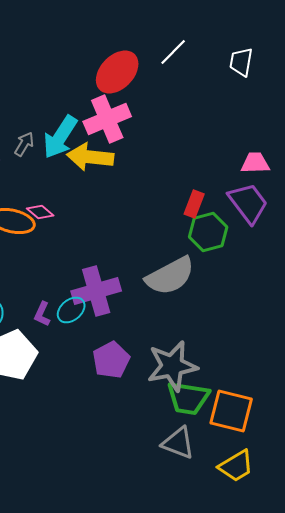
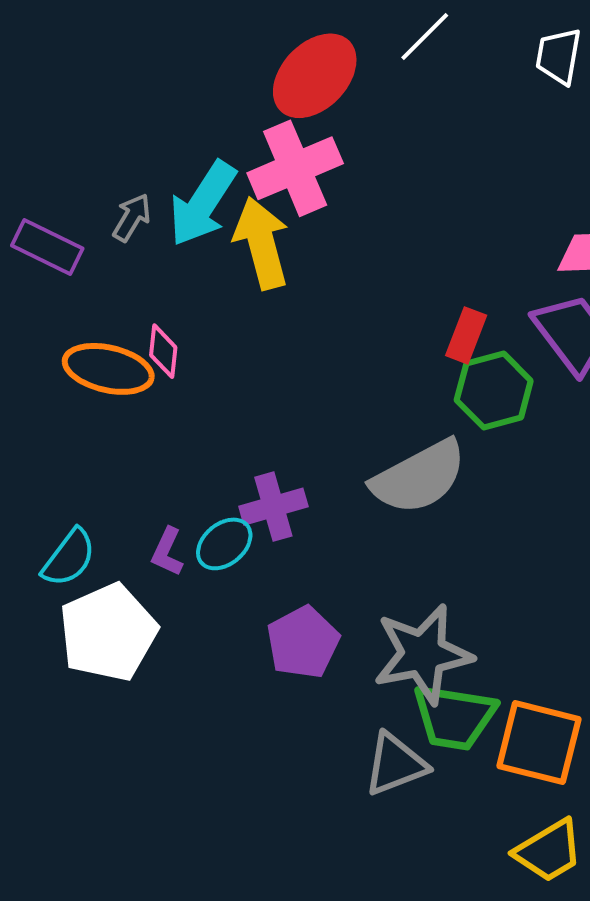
yellow arrow: (90, 157) -> (262, 243), turned 69
pink diamond: (40, 212) -> (163, 351), turned 56
purple cross: (96, 291) -> (273, 507), size x0.7
gray triangle: (178, 443) -> (395, 764), moved, turned -42

